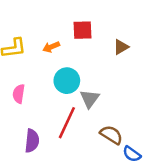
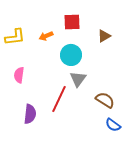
cyan circle: (67, 81) -> (71, 55), moved
brown semicircle: (111, 135) -> (105, 100), moved

